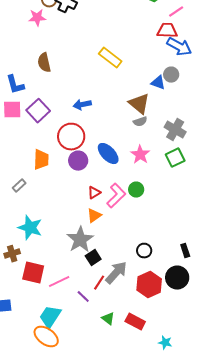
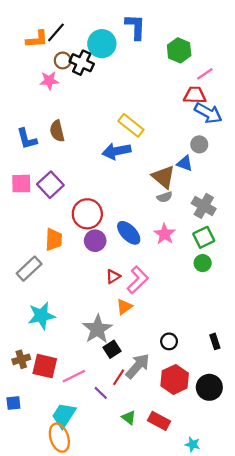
blue triangle: (158, 83) -> (185, 163), moved
blue L-shape: (15, 85) -> (27, 139), moved
blue arrow: (82, 105) -> (116, 151), moved, size x1.4
gray rectangle: (19, 186) -> (29, 269), size x1.6
green circle: (136, 190) -> (203, 263), moved
orange triangle: (94, 216) -> (124, 307), moved
cyan star: (30, 228) -> (41, 316), turned -30
brown cross: (12, 254) -> (21, 359), moved
black circle: (177, 278) -> (209, 387), moved
orange ellipse: (46, 337) -> (59, 438), turned 35

